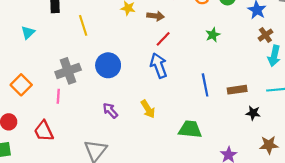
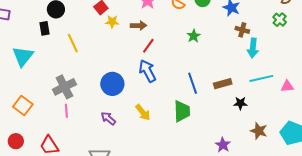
cyan triangle: (28, 32) -> (23, 56), size x1.6
brown cross: (265, 35) -> (242, 30), turned -32
blue circle: (108, 65) -> (112, 84), moved
pink line: (58, 96) -> (66, 111), moved
green trapezoid: (190, 129) -> (182, 111), moved, turned 90
brown star: (269, 145) -> (259, 131), turned 30

